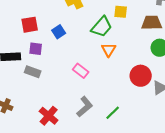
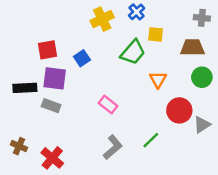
purple square: (36, 49) -> (55, 78), size x1.5
orange triangle: (109, 50) -> (158, 80), moved
green line: (113, 113) -> (151, 140), moved
red cross: (49, 116) -> (52, 158), moved

